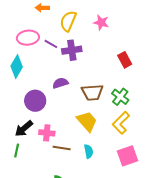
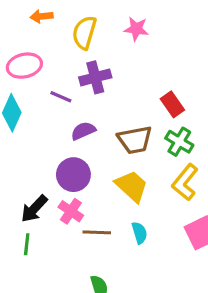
purple line: (51, 44) -> (61, 97), moved
red rectangle: (125, 60) -> (172, 104), moved
purple circle: (35, 101) -> (73, 175), moved
pink cross: (47, 133) -> (71, 211), turned 35

